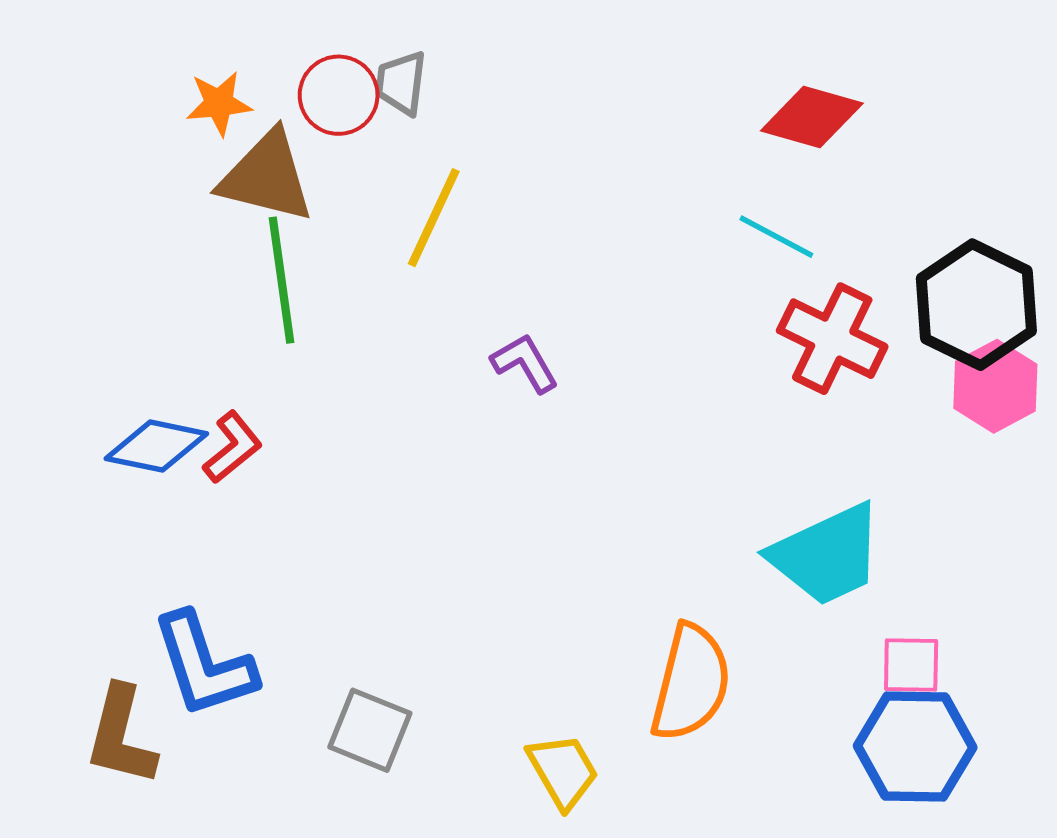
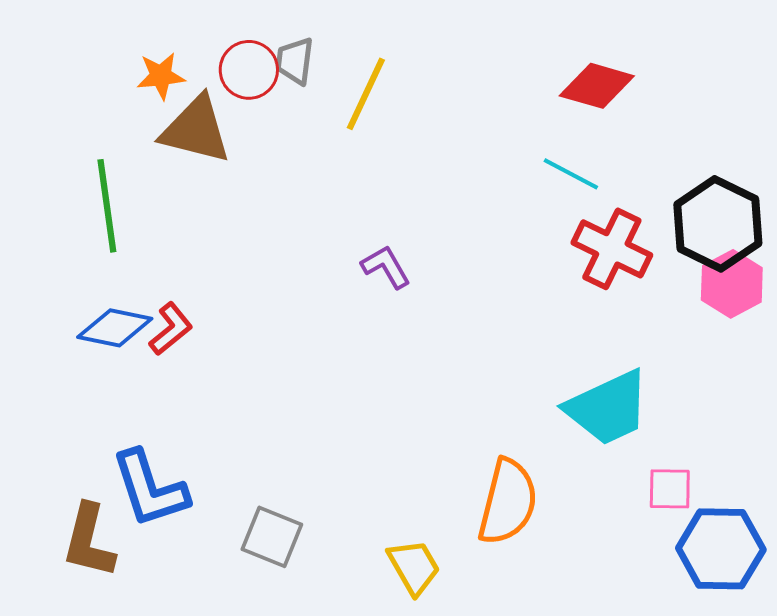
yellow line: (434, 218) -> (366, 94), moved
green line: (281, 280) -> (107, 206), moved
blue hexagon: (915, 747) -> (721, 549), moved

